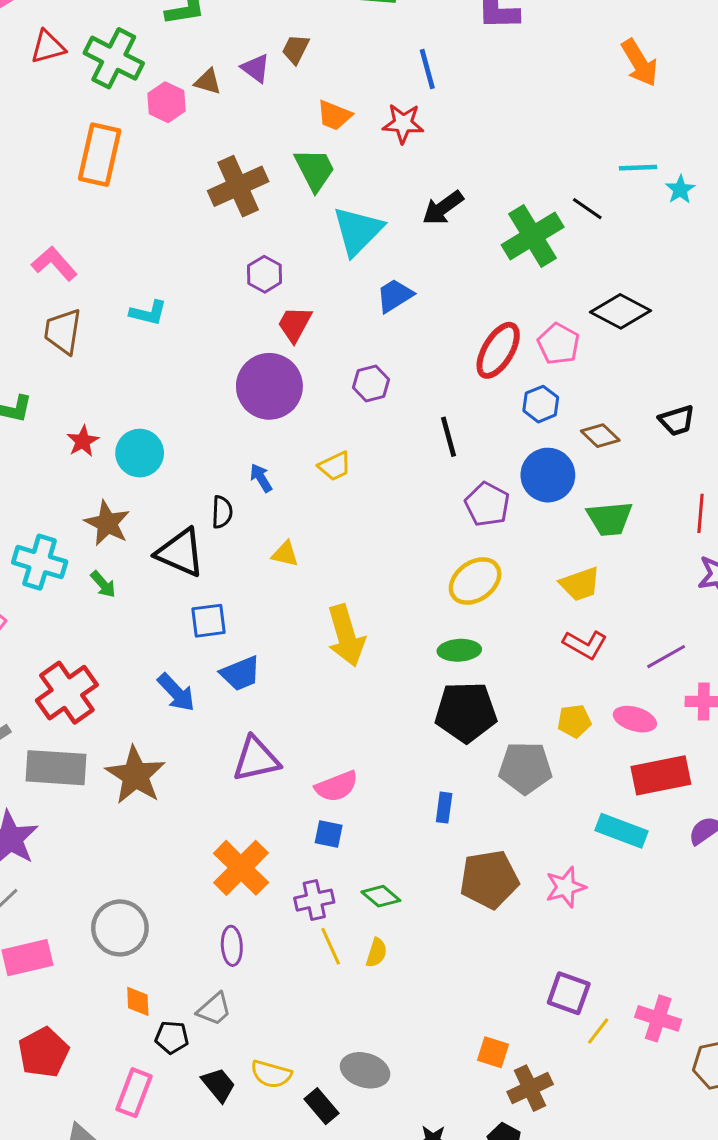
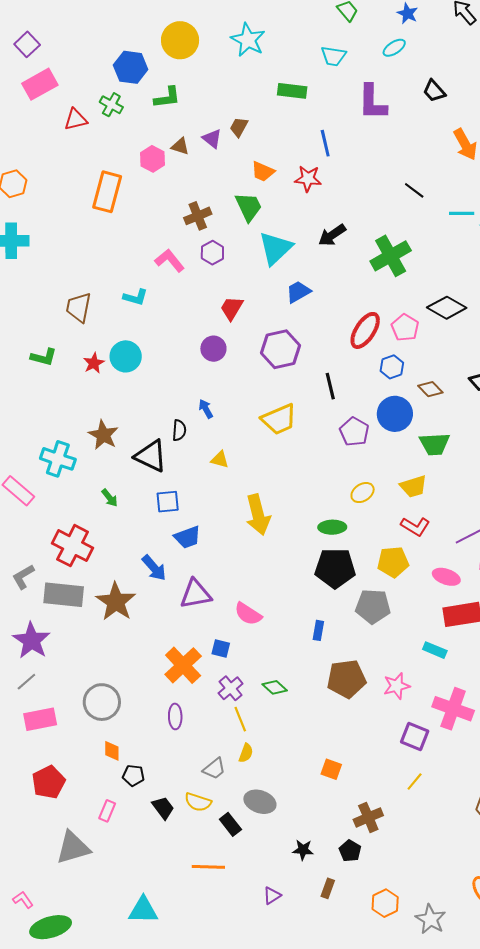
green cross: (114, 58) -> (111, 105), moved, size x0.6
brown cross: (238, 186) -> (198, 216), size x0.7
black line: (587, 209) -> (414, 190), moved
pink L-shape: (54, 264) -> (170, 261), moved
purple hexagon: (264, 274) -> (212, 253), moved
purple hexagon: (371, 384) -> (281, 349), size x1.6
purple circle: (269, 386) -> (213, 349), size x0.6
red star: (83, 441) -> (94, 363), moved
cyan circle: (140, 453) -> (126, 356), moved
yellow trapezoid: (335, 466) -> (279, 419), moved, size x1.6
yellow ellipse: (475, 581) -> (363, 493), moved, size x0.7
green arrow: (103, 584) -> (110, 498), moved
blue arrow: (176, 692) -> (154, 568), moved
red cross: (67, 693) -> (73, 546), turned -30
yellow pentagon: (574, 721) -> (393, 562), moved, size x1.4
pink semicircle: (337, 786) -> (248, 614), turned 52
cyan rectangle: (622, 831) -> (435, 650), size x0.7
blue square: (329, 834) -> (221, 649), moved
purple cross: (314, 900) -> (231, 688), turned -30
yellow semicircle: (376, 953) -> (246, 753), moved
purple square: (569, 993) -> (415, 736), moved
gray trapezoid: (214, 1009) -> (214, 769), moved
pink cross: (658, 1018) -> (453, 709), moved, size x1.4
orange square: (493, 1052) -> (331, 769), moved
pink rectangle: (134, 1093) -> (107, 811), size x0.7

